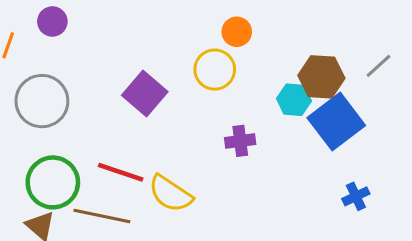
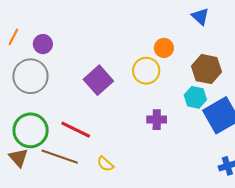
purple circle: (52, 21) -> (43, 44), moved
brown hexagon: (321, 77) -> (206, 69), moved
yellow semicircle: (170, 194) -> (105, 164), moved, size x0.6

